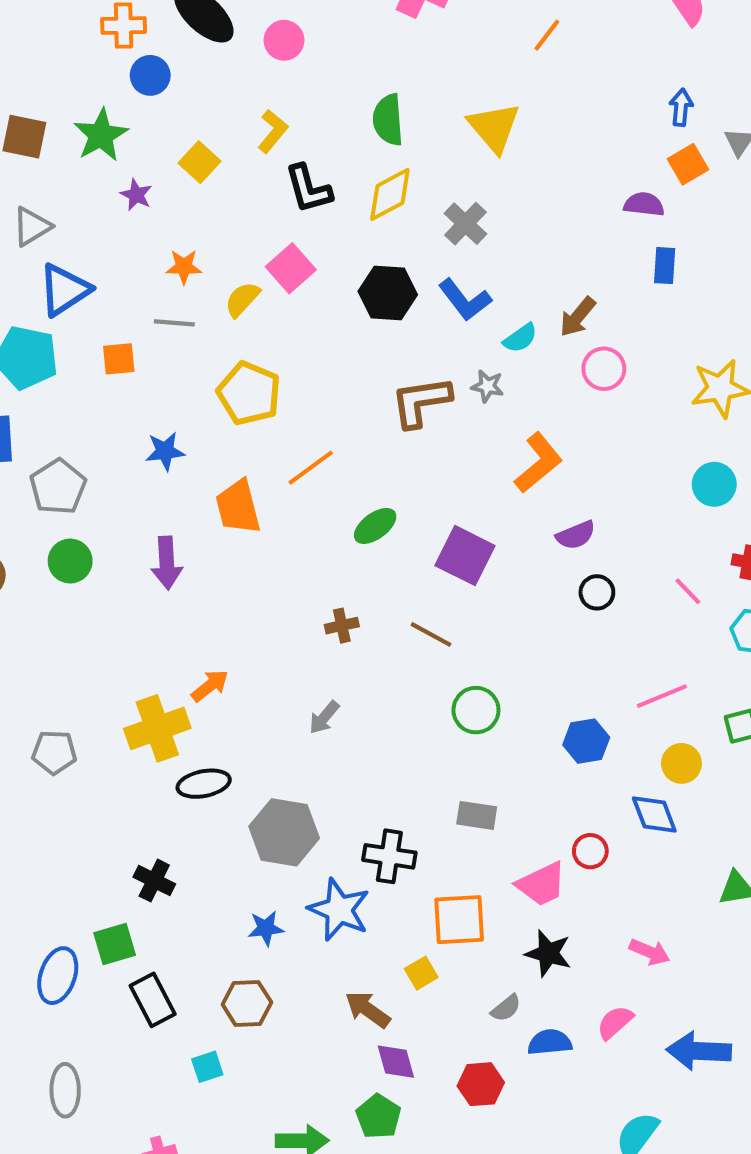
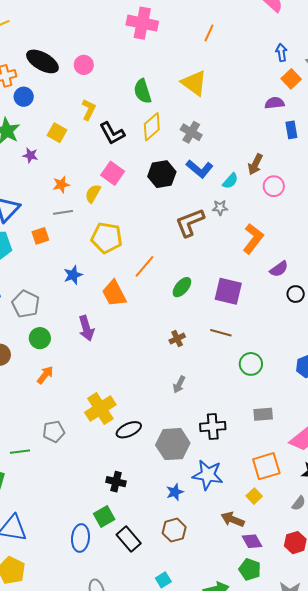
orange arrow: (210, 686) -> (45, 375), moved
black cross: (389, 856) -> (213, 426), moved
cyan square: (207, 1067) -> (163, 580), moved

